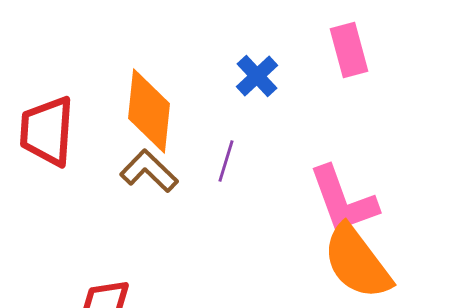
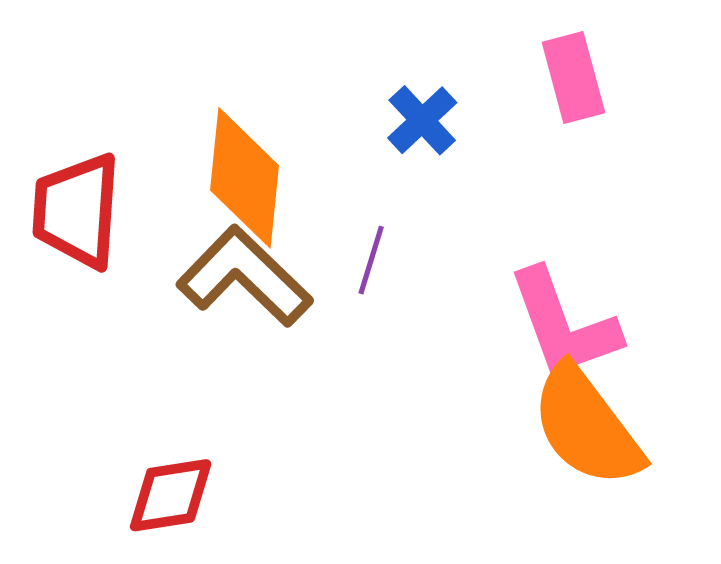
brown L-shape: (149, 171) -> (245, 277), size x1.4

